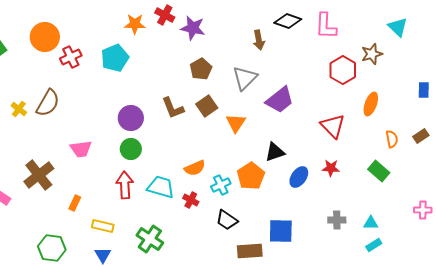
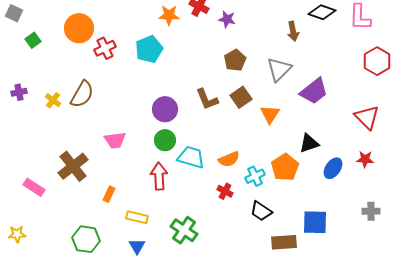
purple star: (193, 28) -> (227, 19), size x0.7
cyan trapezoid: (161, 187) -> (191, 157), moved

